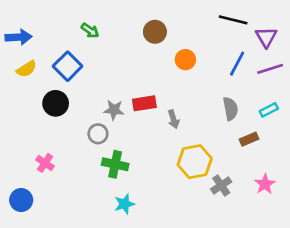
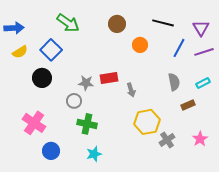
black line: (233, 20) -> (163, 23), moved
green arrow: (90, 30) -> (68, 23), size x1.6
pink cross: (45, 163) -> (34, 123), size x1.6
blue circle: (21, 200) -> (51, 151), moved

